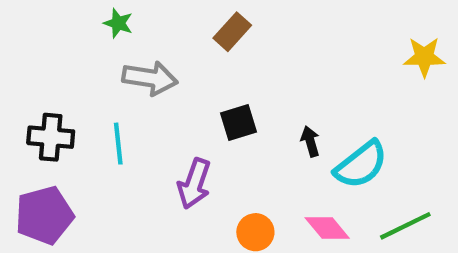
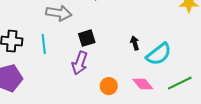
black square: (239, 122) -> (87, 38), moved

